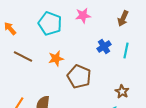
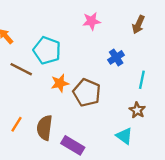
cyan pentagon: (50, 23) -> (47, 50), moved
cyan line: (126, 50) -> (142, 80), moved
orange star: (56, 58) -> (60, 83), moved

